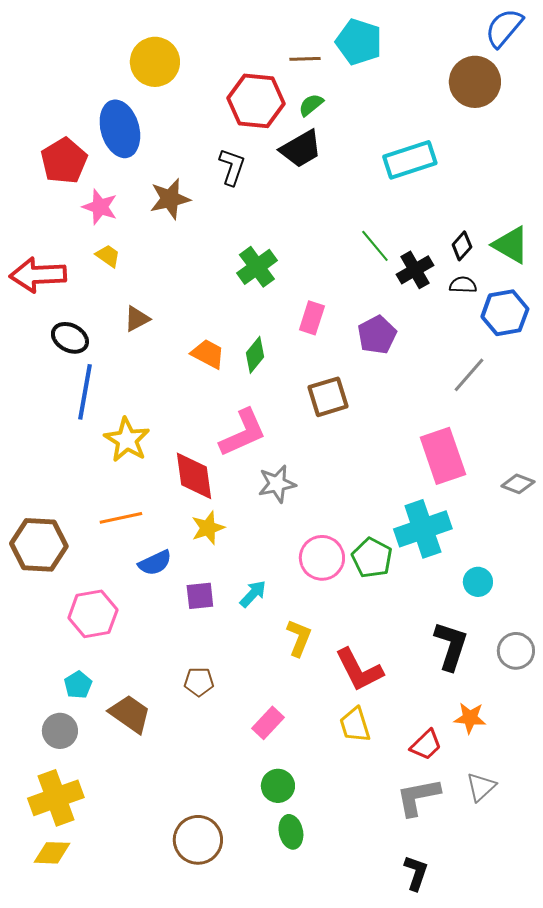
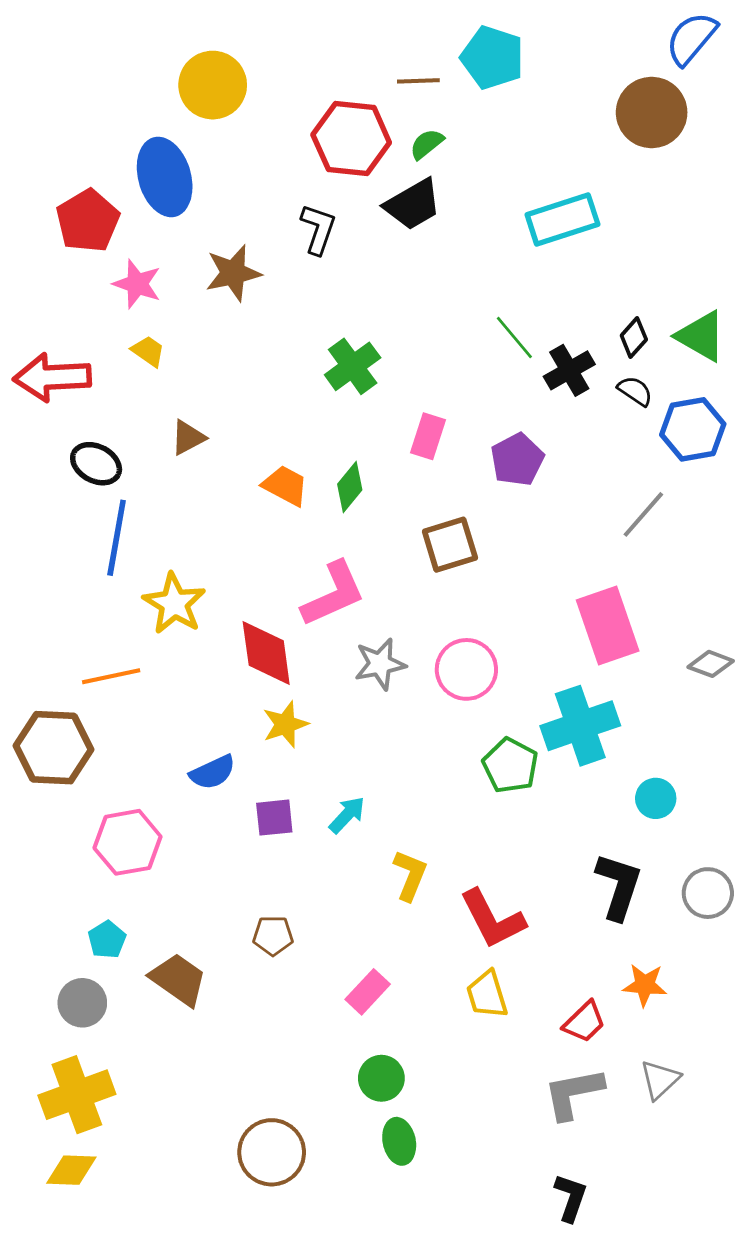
black semicircle: (463, 285) -> (635, 391), turned 32
orange line: (121, 518) -> (111, 676), moved
pink circle: (322, 558) -> (466, 669), moved

